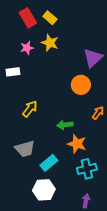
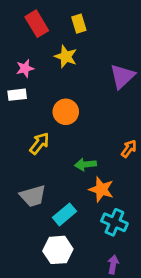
yellow rectangle: (50, 18) -> (79, 24), moved, turned 32
pink star: (27, 48) -> (25, 68), moved
orange circle: (81, 85) -> (66, 112), moved
cyan cross: (87, 169) -> (114, 222), turned 36

